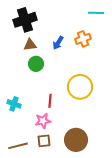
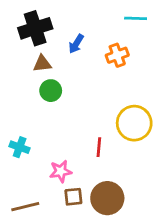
blue arrow: (58, 43) -> (76, 44), moved
yellow circle: (80, 87) -> (134, 123), moved
red line: (50, 101) -> (99, 147), moved
brown square: (44, 141) -> (73, 197), moved

